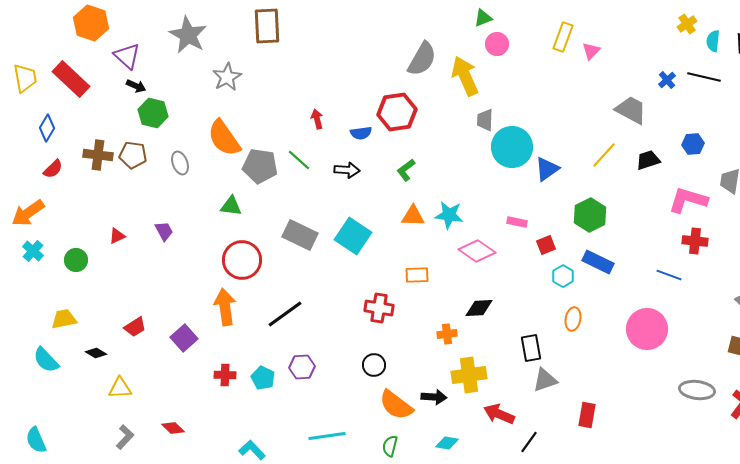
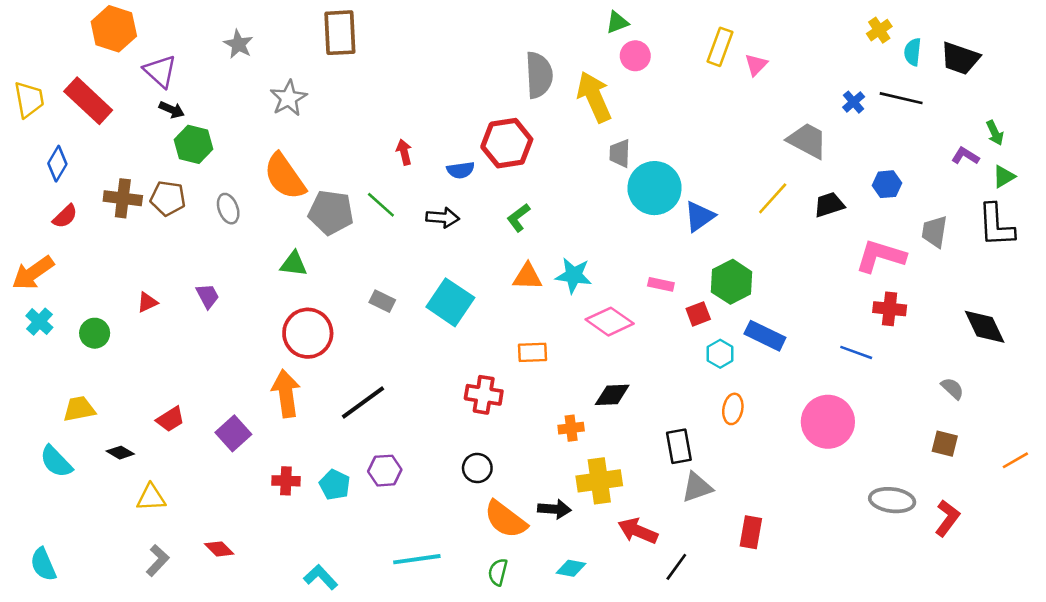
gray star: (188, 35) -> (238, 44), size x0.6
gray semicircle: (422, 59) -> (539, 75), turned -33
green hexagon: (590, 215) -> (732, 282), moved
gray rectangle: (300, 235) -> (382, 301), size x0.6

